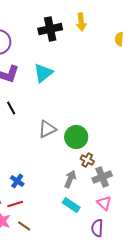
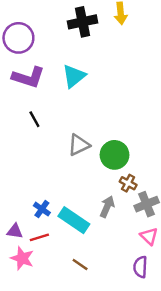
cyan rectangle: (71, 205) -> (74, 220), moved, size x1.4
brown line: (24, 226) -> (80, 264), moved

